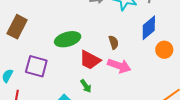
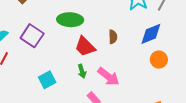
pink arrow: (119, 66) -> (108, 77), moved
green arrow: (86, 86) -> (82, 71), moved

